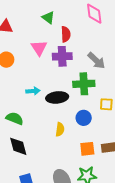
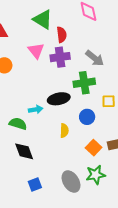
green triangle: (48, 18) -> (43, 20), size x1.5
cyan arrow: (33, 91) -> (36, 109), moved
orange square: (87, 149) -> (94, 148), turned -35

